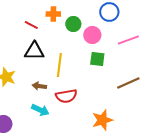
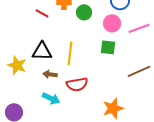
pink circle: (92, 35) -> (112, 23), moved
black triangle: (34, 51) -> (42, 51), moved

